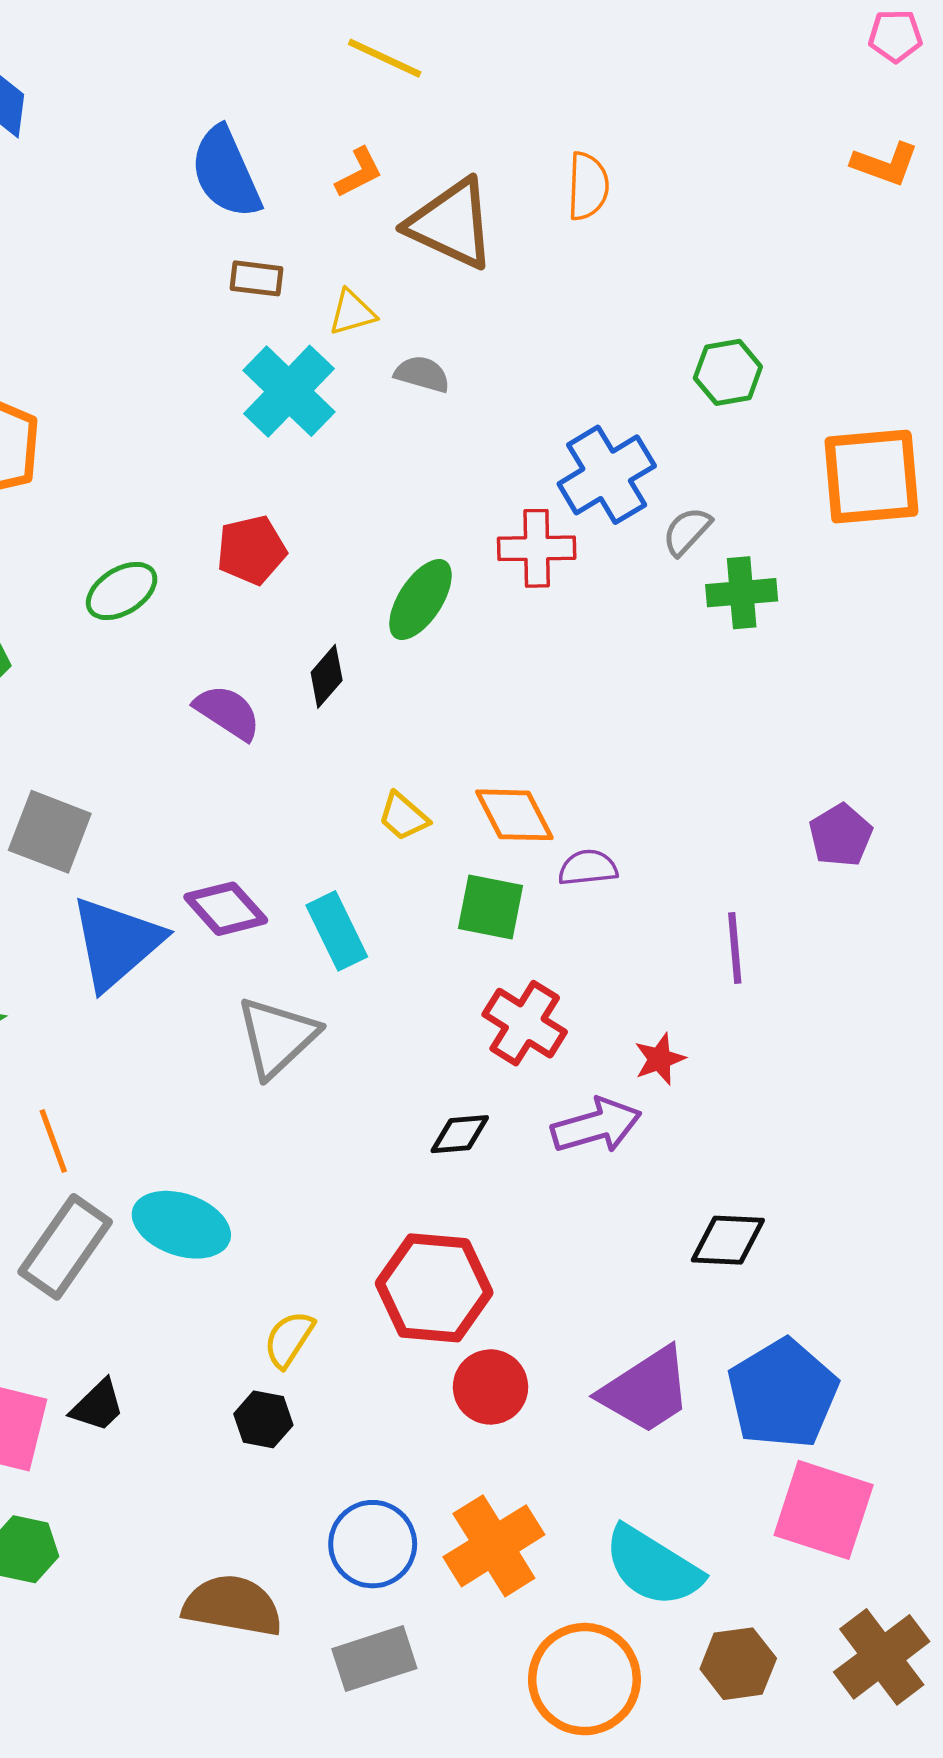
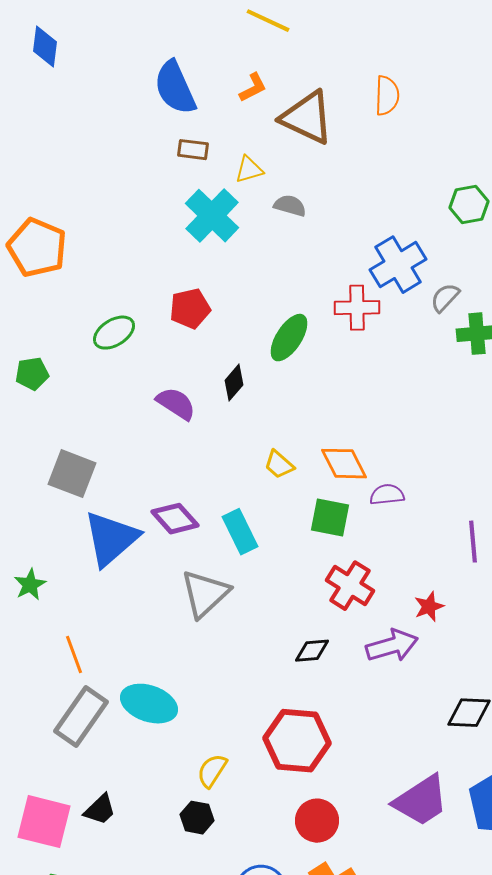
red circle: (491, 1387) -> (317, 821), moved

